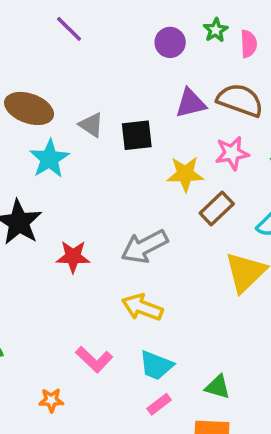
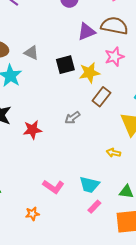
black square: (137, 135) -> (65, 65), moved
brown rectangle: (217, 208) -> (101, 97), moved
gray arrow: (144, 247) -> (72, 118), size x0.6
yellow arrow: (142, 307) -> (113, 153), moved, size x0.6

